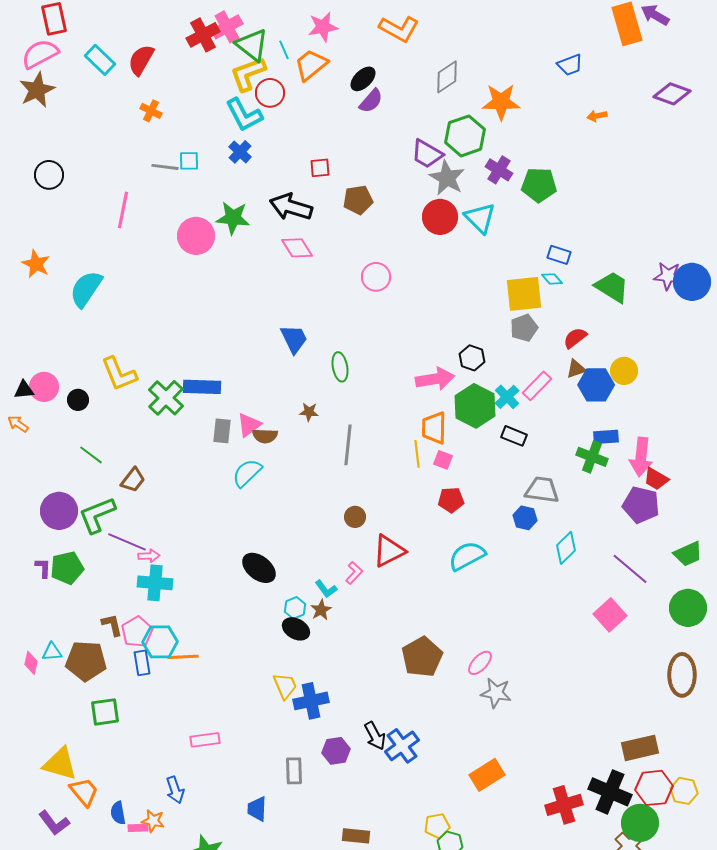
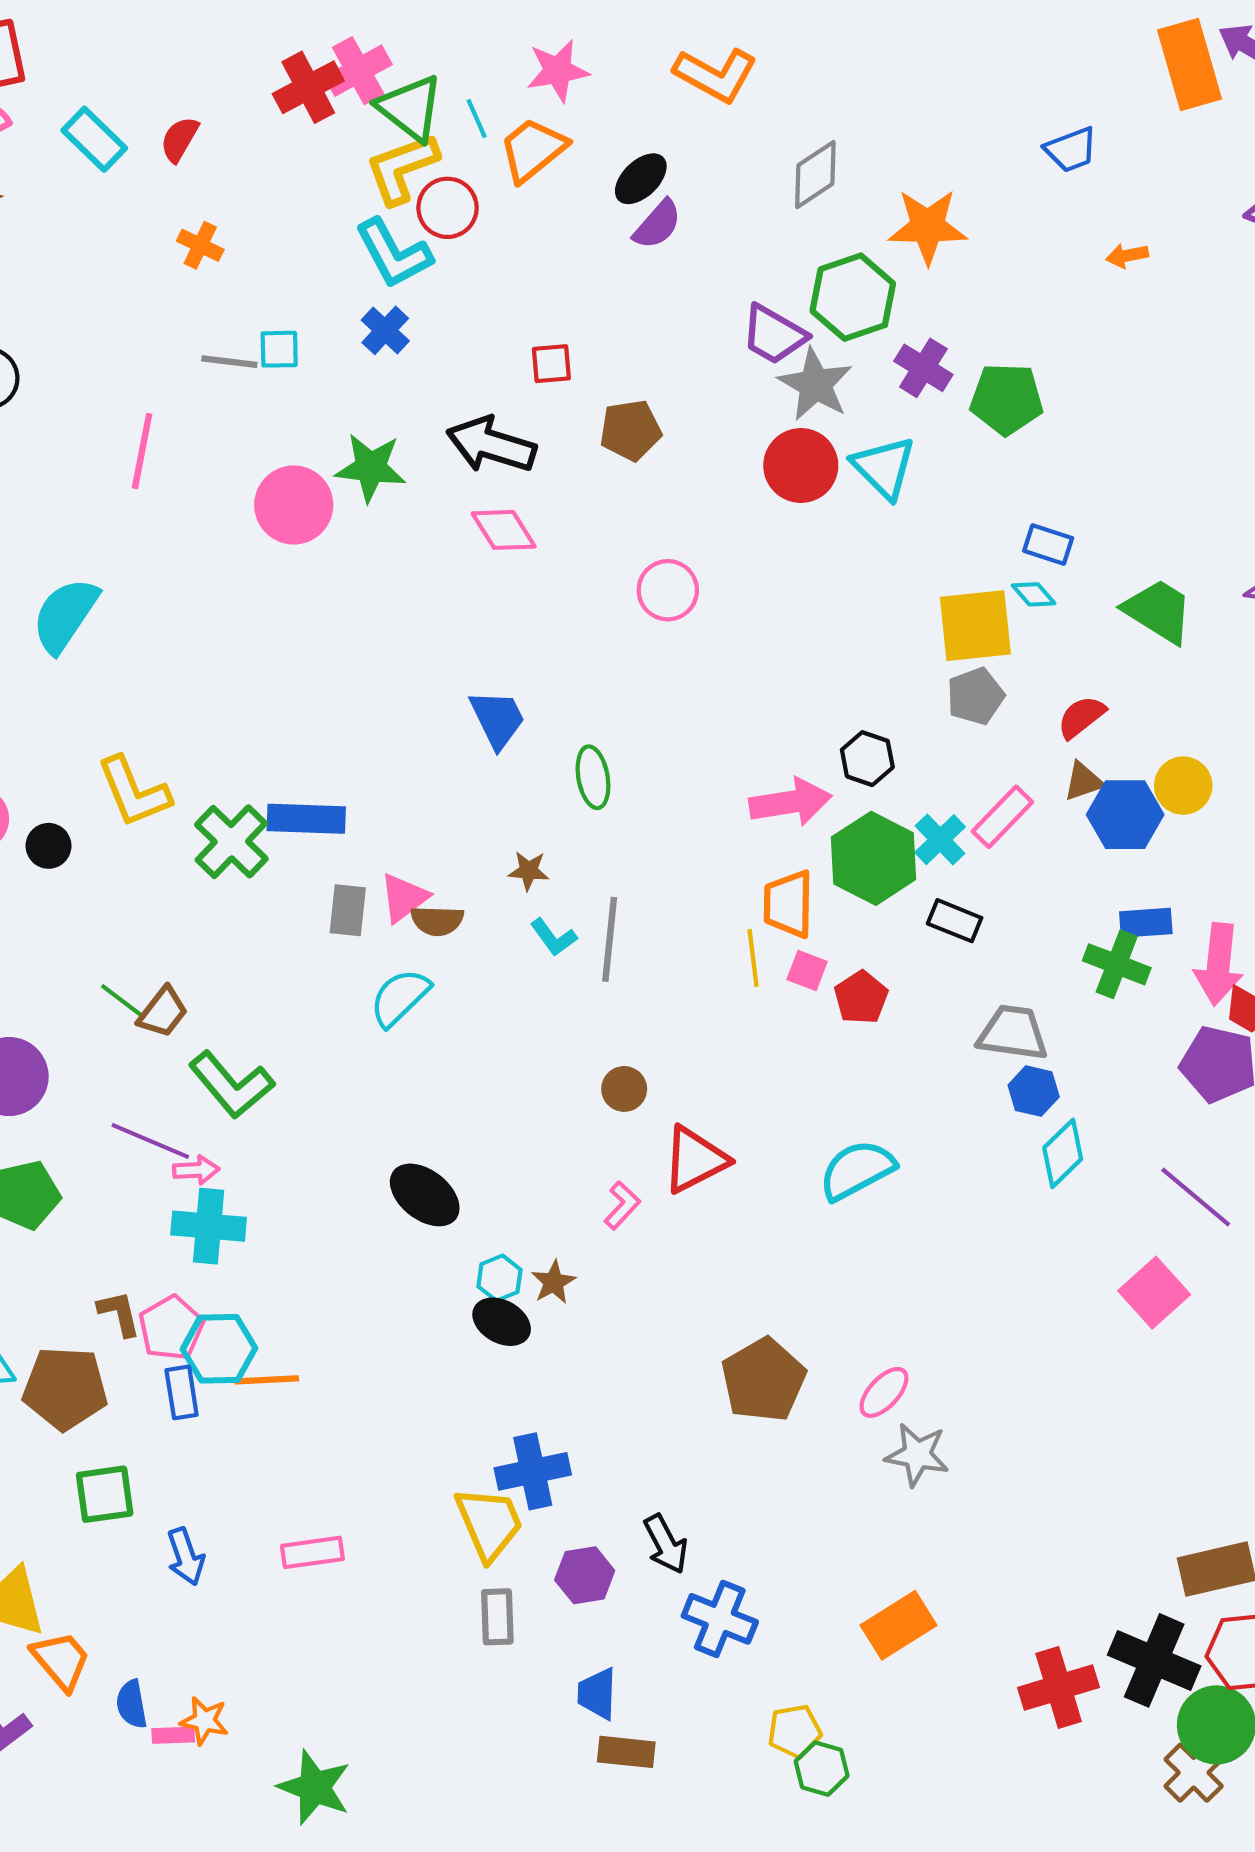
red semicircle: (141, 60) -> (179, 139), size x0.7
green line: (91, 455) -> (123, 1002), moved
red pentagon: (451, 500) -> (861, 998), moved, turned -30
green L-shape: (97, 515) -> (231, 1085), moved, turned -108
blue hexagon: (525, 518) -> (1034, 1091), moved
cyan L-shape: (326, 589) -> (554, 937), moved
yellow trapezoid: (285, 686) -> (489, 1523), moved, size x1.4
blue cross: (402, 746) -> (720, 1619), moved, turned -32
blue arrow: (175, 790) -> (186, 1557), moved
blue trapezoid: (257, 809) -> (597, 1694), moved

